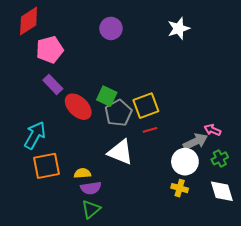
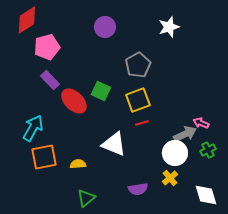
gray pentagon: (118, 113) -> (138, 65), moved
purple semicircle: (91, 188) -> (138, 189), moved
yellow cross: (180, 188) -> (170, 178), turned 35
white diamond: (222, 191) -> (206, 195), moved

